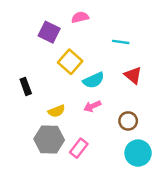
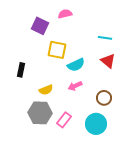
cyan line: (121, 42) -> (105, 38), moved
yellow square: (70, 62) -> (57, 50), turned -30
black rectangle: (26, 86) -> (21, 70), turned 32
cyan circle: (138, 153) -> (96, 124), moved

